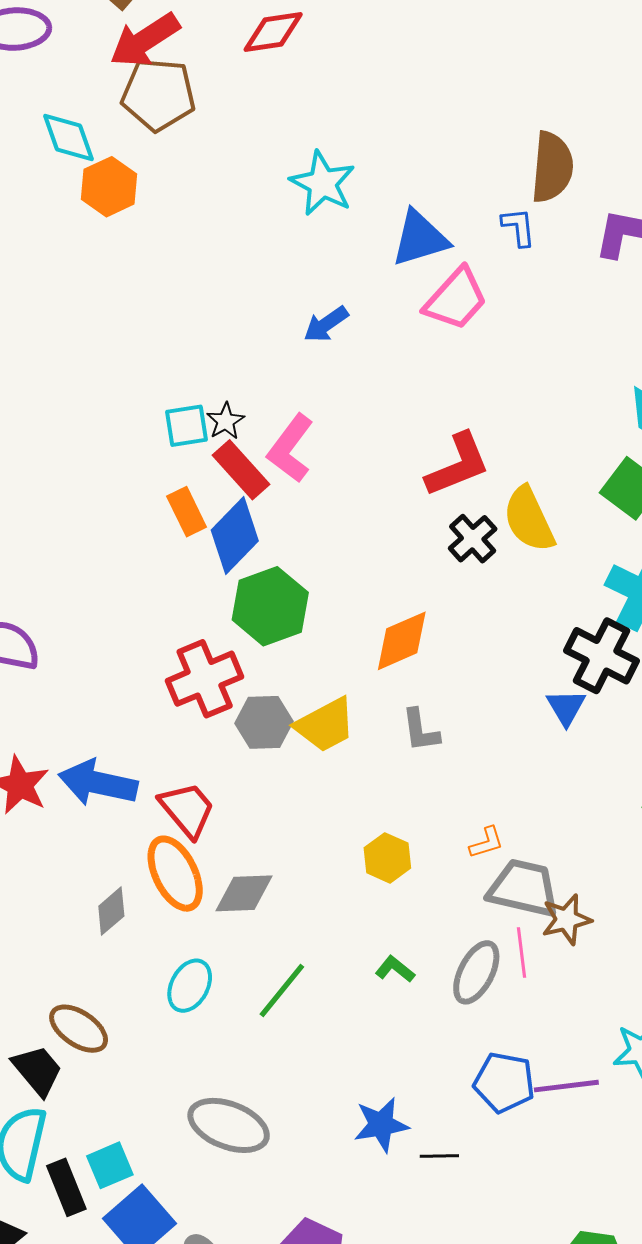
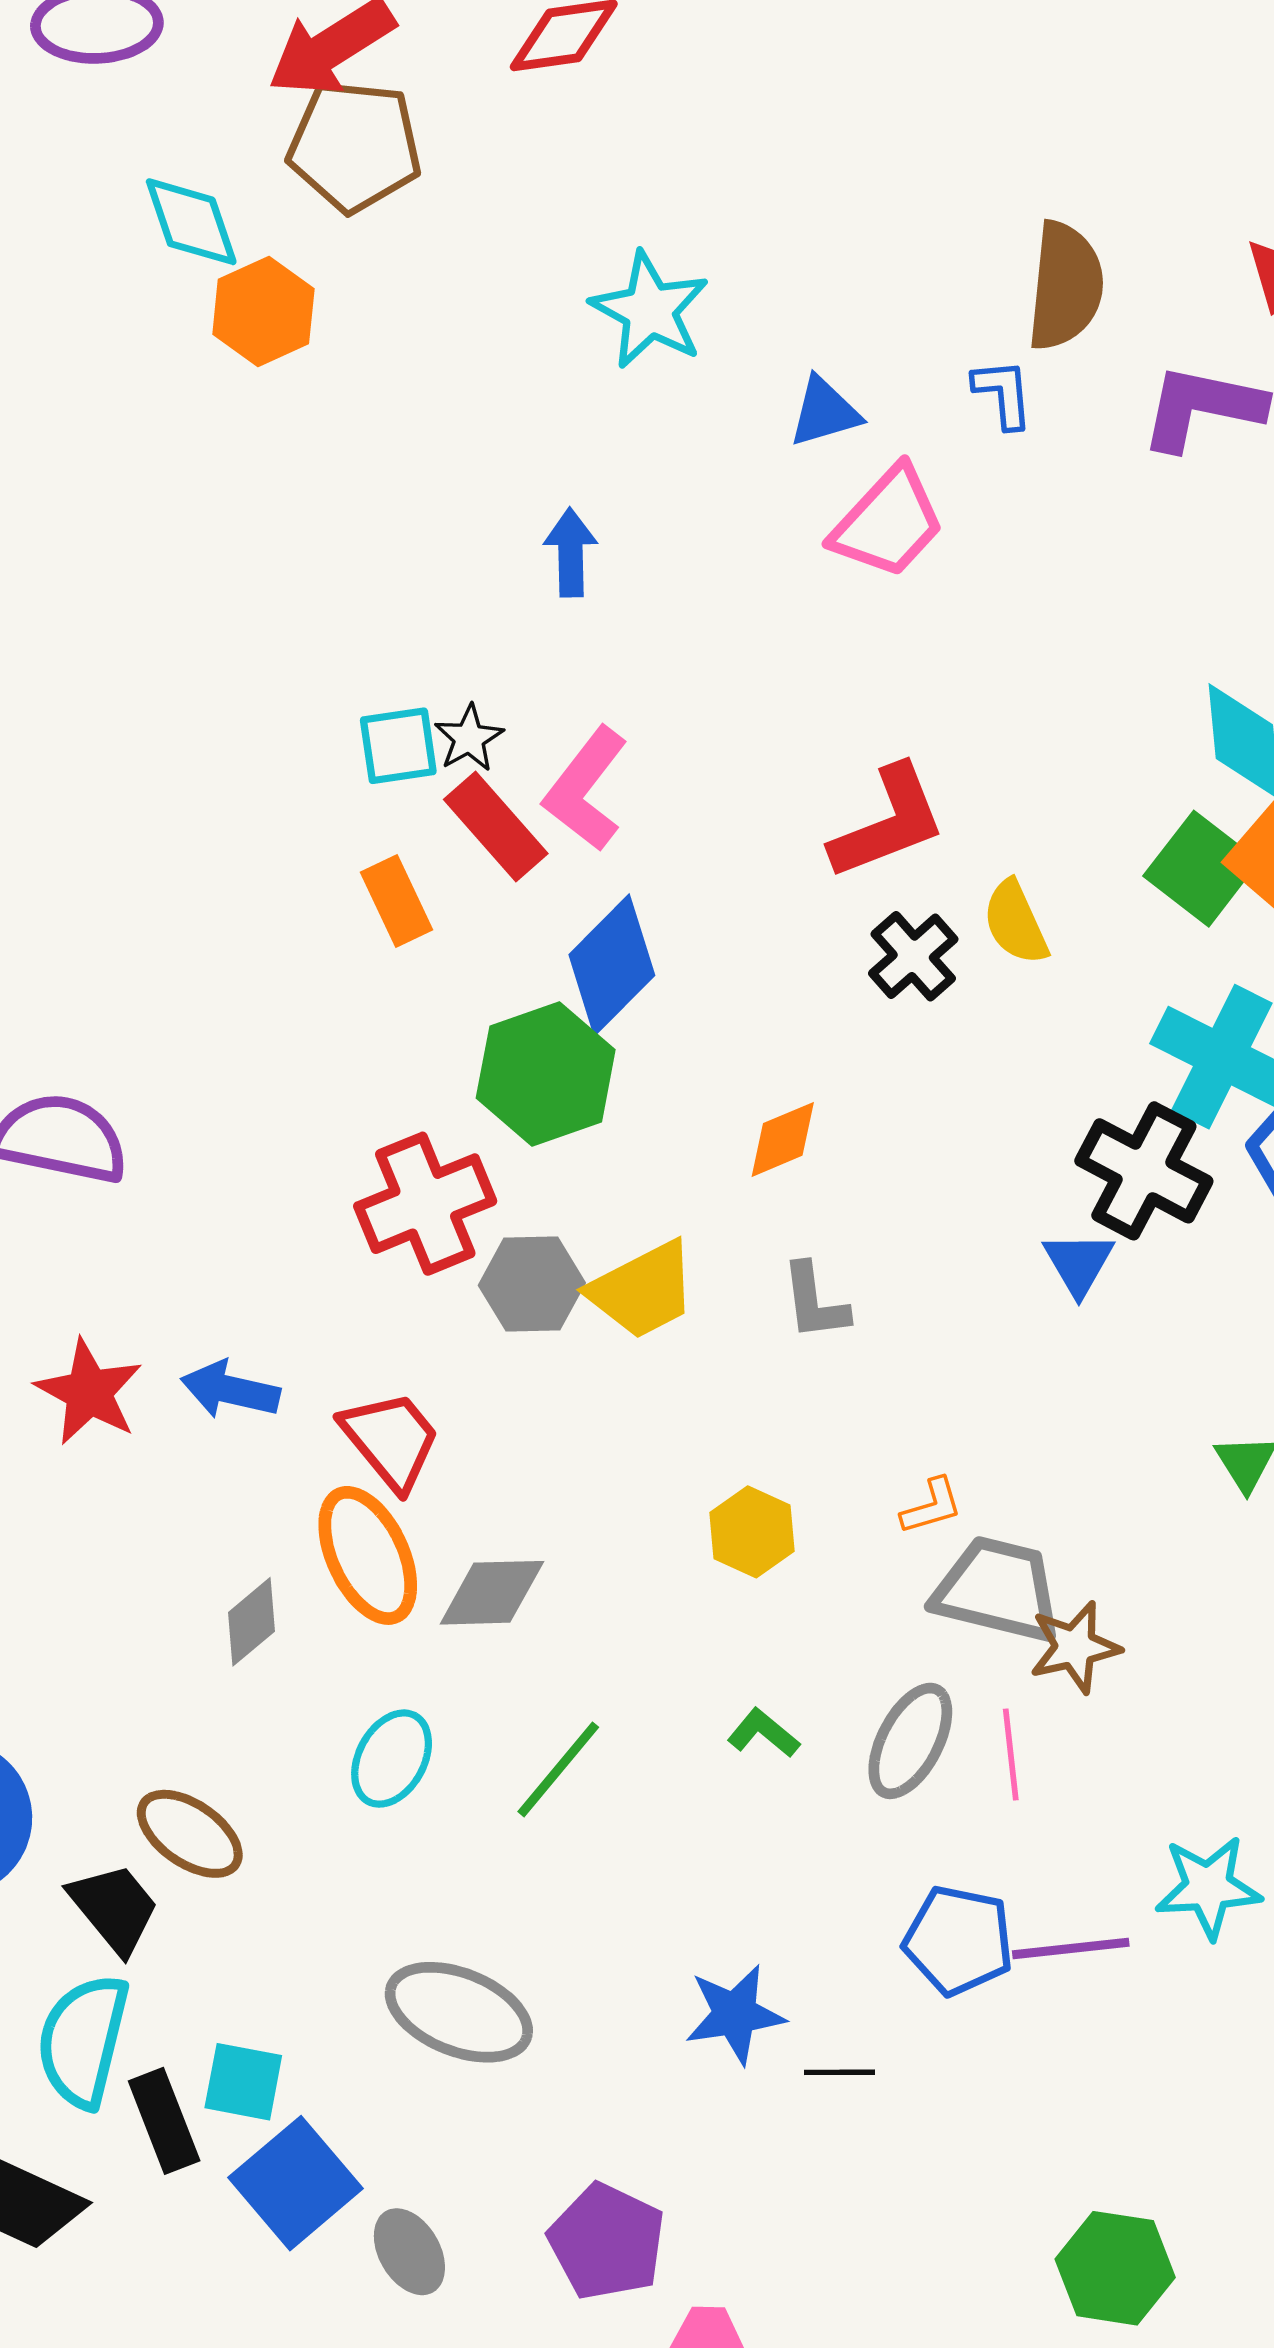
blue triangle: (420, 238) -> (825, 412), size x0.7
blue arrow: (326, 324) -> (571, 552), moved, turned 123
yellow semicircle: (529, 519) -> (1015, 923), size x0.7
blue diamond: (235, 536) -> (612, 965), moved
orange diamond: (402, 641) -> (783, 1139), size x0.7
blue arrow: (98, 783) -> (230, 1390), size x0.7
pink line: (521, 952) -> (1011, 1754), moved
cyan square: (110, 1165) -> (243, 2082), turned 33

